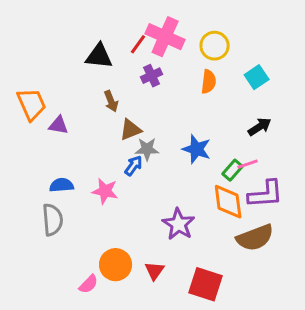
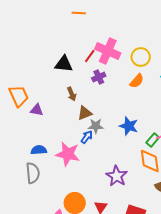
orange semicircle: (209, 82) -> (137, 81), turned 35
pink star: (105, 191) -> (68, 154), size x1.4

